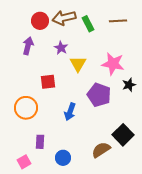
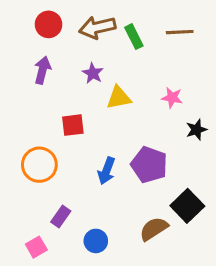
red circle: (40, 21) -> (49, 24), moved
yellow triangle: (78, 64) -> (119, 98), turned 48
pink star: (113, 64) -> (172, 98), size x0.6
purple pentagon: (99, 95) -> (149, 165), moved
purple rectangle: (40, 142) -> (61, 217), turned 32

